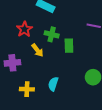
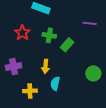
green rectangle: (69, 46) -> (67, 45), turned 48
yellow arrow: (37, 50) -> (46, 66), moved, turned 48

